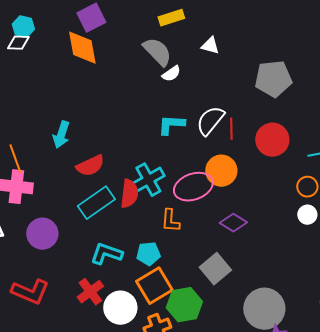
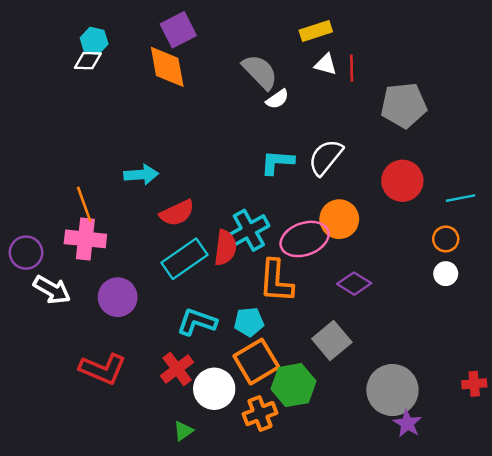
yellow rectangle: (171, 18) -> (316, 31), moved
red line: (231, 129) -> (352, 68), moved
cyan arrow: (61, 135) -> (141, 175), turned -112
orange L-shape: (170, 221) -> (276, 281), size x1.5

